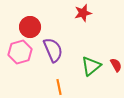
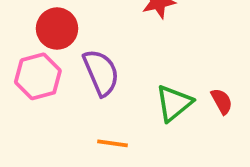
orange line: (59, 87) -> (113, 143), turned -70

